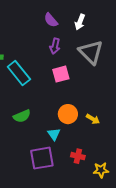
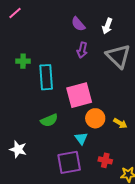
cyan rectangle: (19, 73) -> (46, 77), turned 35
pink square: (61, 74) -> (79, 95), moved, size x1.5

